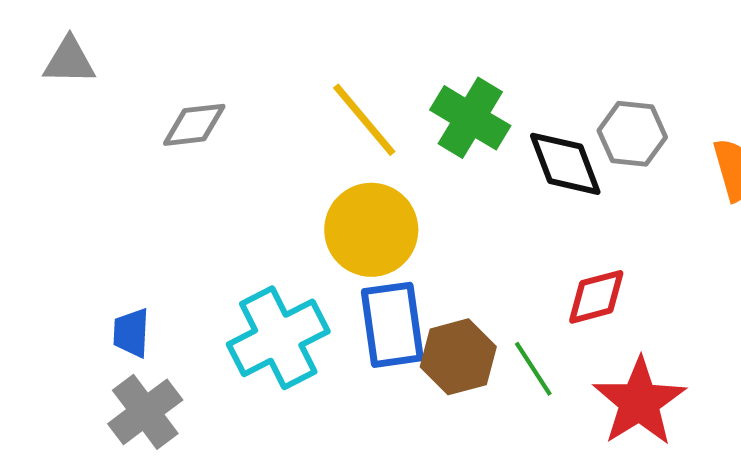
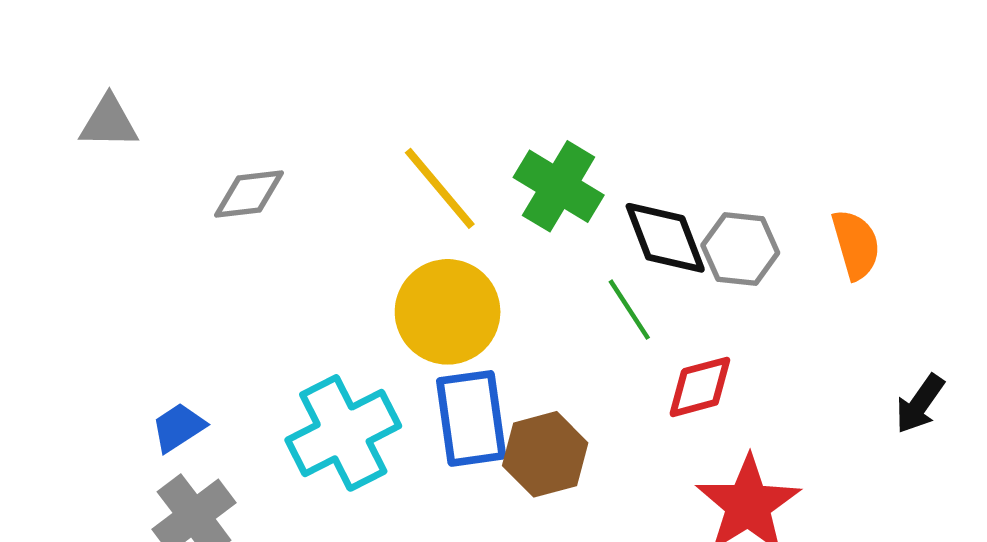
gray hexagon: (632, 134) -> (740, 249), moved
blue trapezoid: (131, 333) -> (178, 427), turned 54
green line: (533, 369) -> (629, 310), moved

